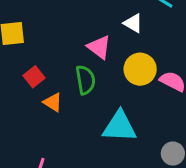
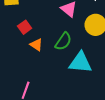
green semicircle: (85, 80) -> (63, 41), moved, turned 42

